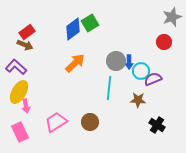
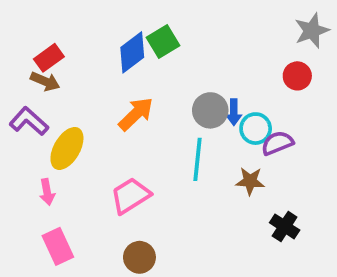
yellow ellipse: (19, 92) -> (67, 148), moved
pink trapezoid: (56, 122) -> (130, 196), moved
brown circle: (90, 122) -> (139, 257), moved
pink rectangle: (20, 132) -> (58, 246), moved

